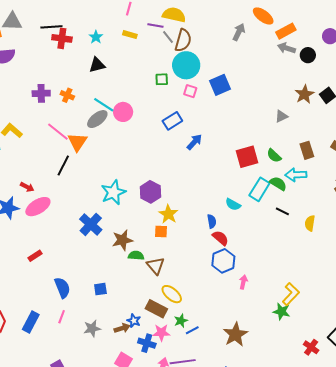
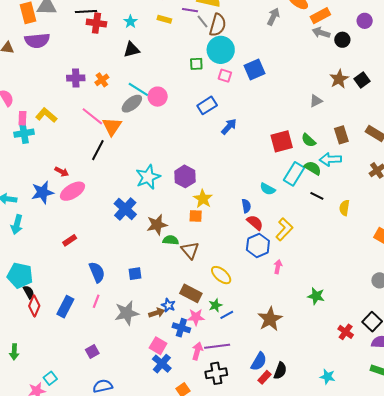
orange cross: (67, 95) -> (102, 80), turned 32
yellow ellipse: (172, 294) -> (221, 275), moved
yellow L-shape: (291, 294) -> (284, 229), moved
gray star: (92, 328) -> (127, 313), size x1.4

